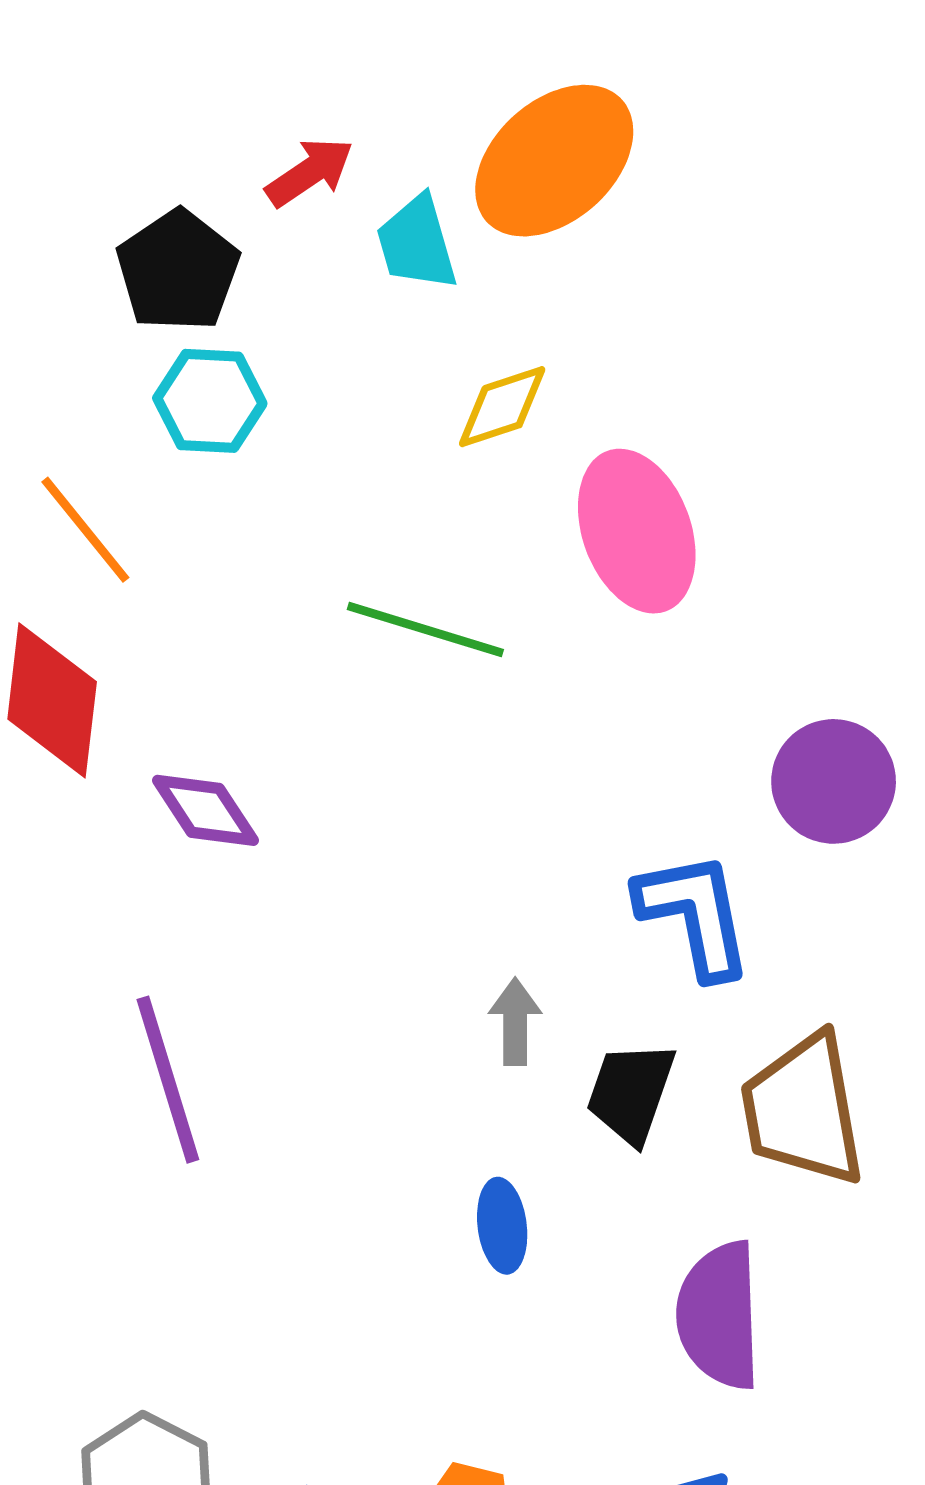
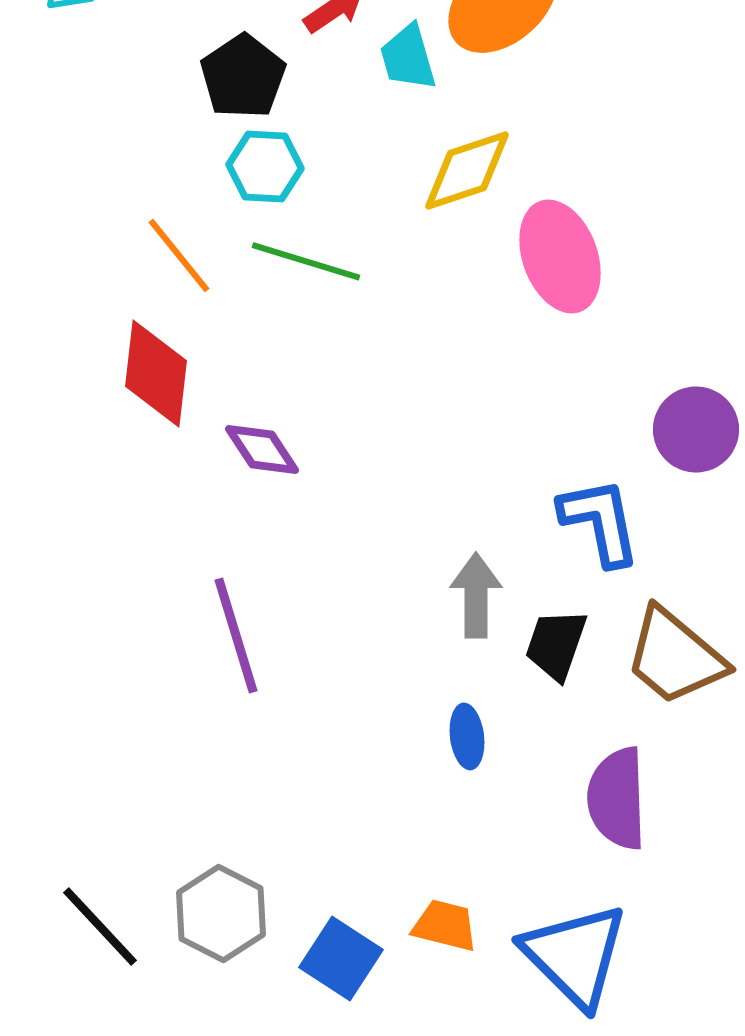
yellow diamond: (502, 407) -> (467, 170), size x1.4
green line: (425, 629) -> (306, 261), moved
gray arrow: (515, 1022) -> (476, 595), size x1.4
brown trapezoid: (803, 1110) -> (675, 656), turned -40

